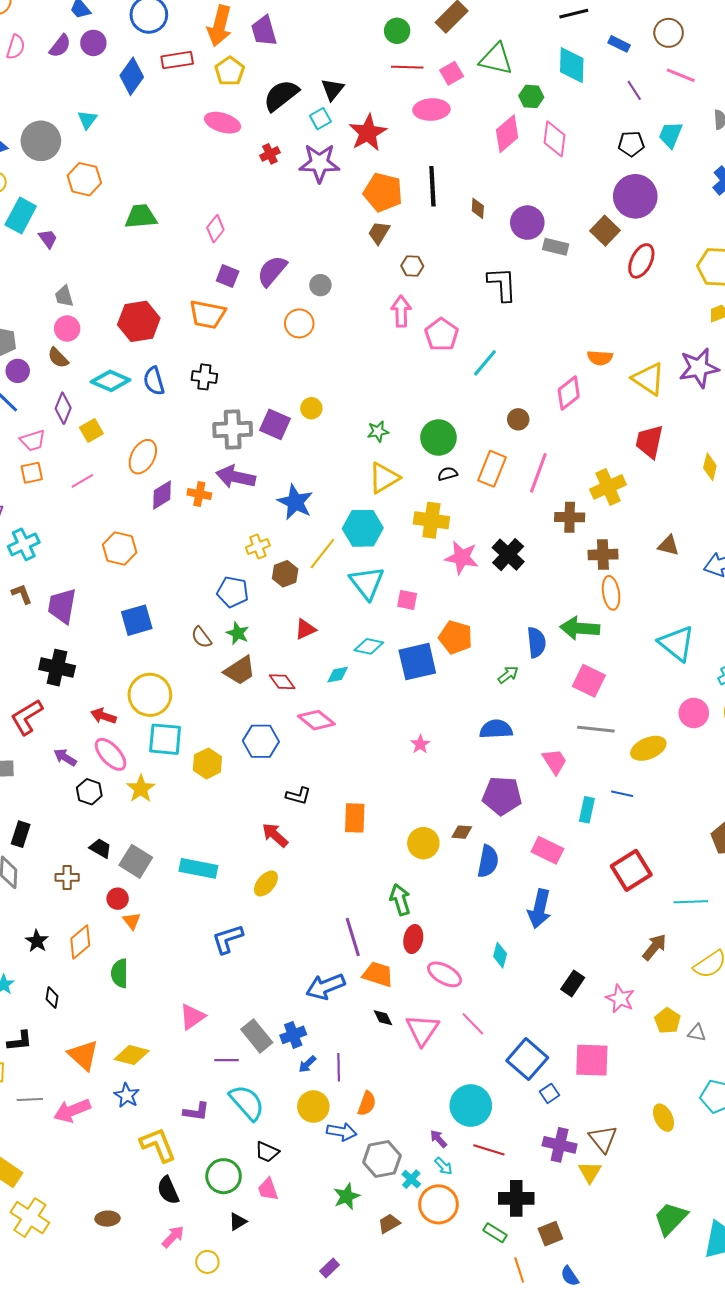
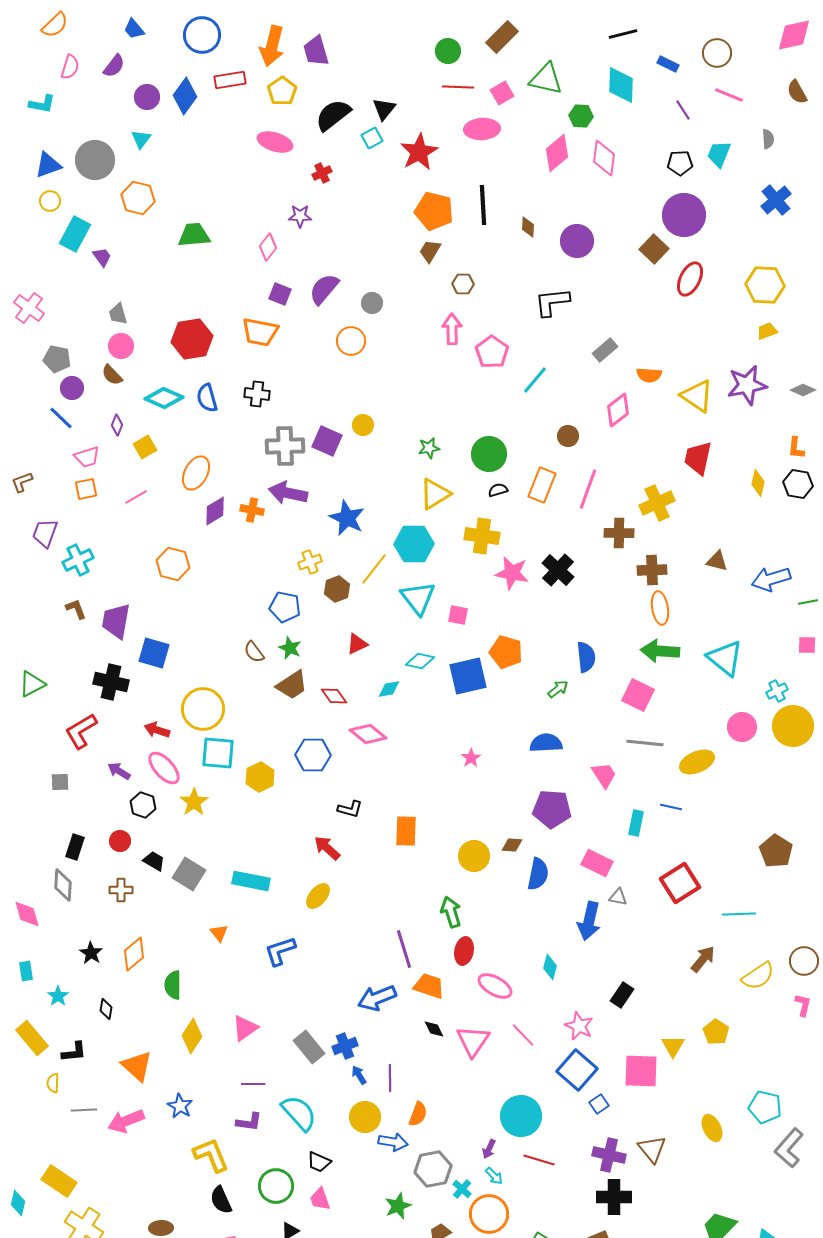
purple circle: (93, 43) -> (147, 97), moved
purple star: (319, 163) -> (300, 216), moved, size x0.6
gray rectangle: (556, 247) -> (605, 350), moved, turned -55
black L-shape: (502, 284) -> (552, 302), turned -93
purple diamond: (63, 408) -> (117, 425), size x0.7
blue square: (137, 620) -> (154, 653), moved, turned 32
green arrow: (580, 628) -> (660, 651), moved
red circle: (118, 899) -> (120, 841), moved
orange triangle: (132, 921) -> (219, 933), moved
pink star: (620, 999) -> (579, 1026), moved
gray triangle: (697, 1033) -> (618, 897), moved
yellow diamond: (132, 1055) -> (192, 1036), moved, turned -72
purple line: (227, 1060) -> (253, 1084), moved
blue arrow: (307, 1064) -> (359, 1075), turned 102
purple arrow: (438, 1139) -> (489, 1149), turned -114
yellow triangle: (590, 1172) -> (673, 1046), moved
black cross: (516, 1198) -> (614, 1197), moved

